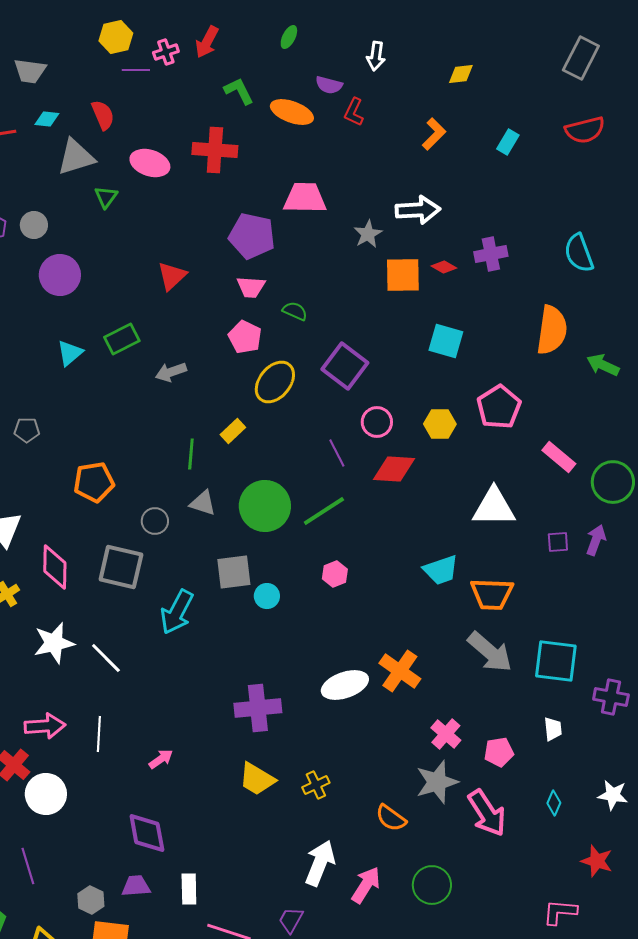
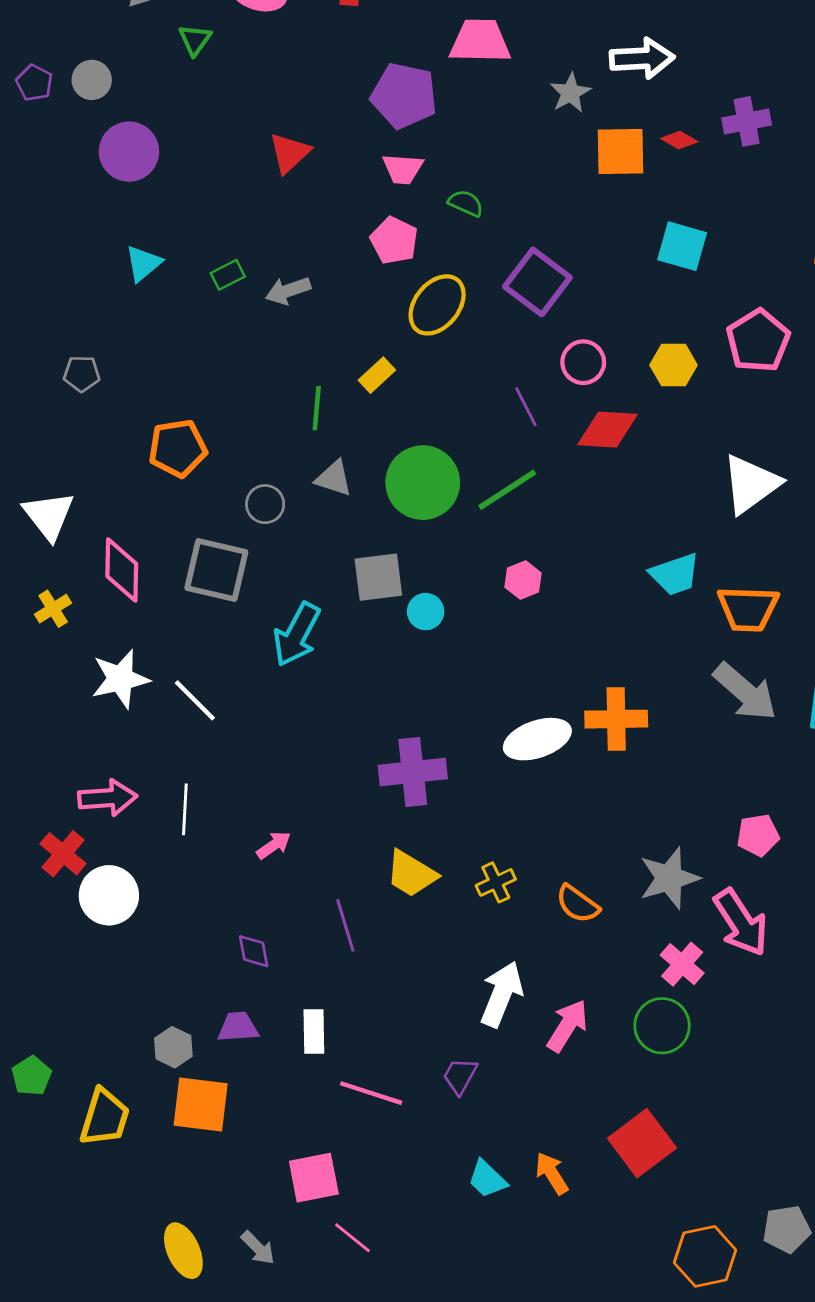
green rectangle: (122, 339) -> (228, 275), moved, size x0.7
white triangle: (494, 507) -> (751, 484), turned -36
orange cross: (400, 671) -> (616, 719), turned -36
pink cross: (446, 734) -> (682, 964), moved
orange semicircle: (391, 818) -> (577, 904), moved
purple diamond: (147, 833) -> (254, 951), size x0.6
purple line: (28, 866) -> (345, 925), moved

